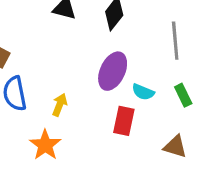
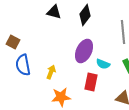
orange star: (45, 145) -> (61, 97), moved, turned 30

